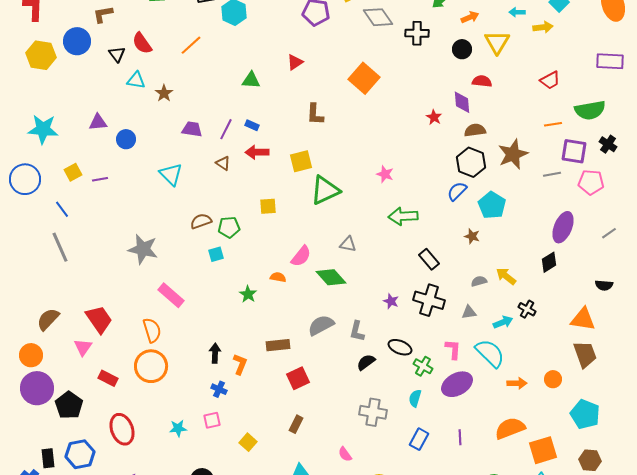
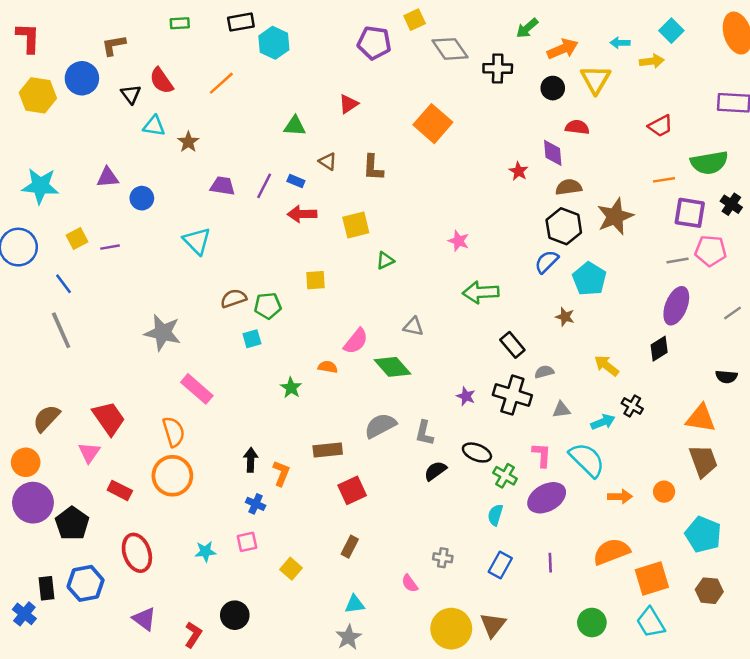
orange arrow: (470, 17) -> (563, 49), size x1.4
brown triangle: (223, 163) -> (328, 161), moved
gray line: (552, 174) -> (677, 260), moved
green triangle: (325, 190) -> (385, 260), size x0.5
gray semicircle: (479, 281) -> (544, 372), moved
gray cross: (373, 412) -> (443, 558), moved, size x0.6

